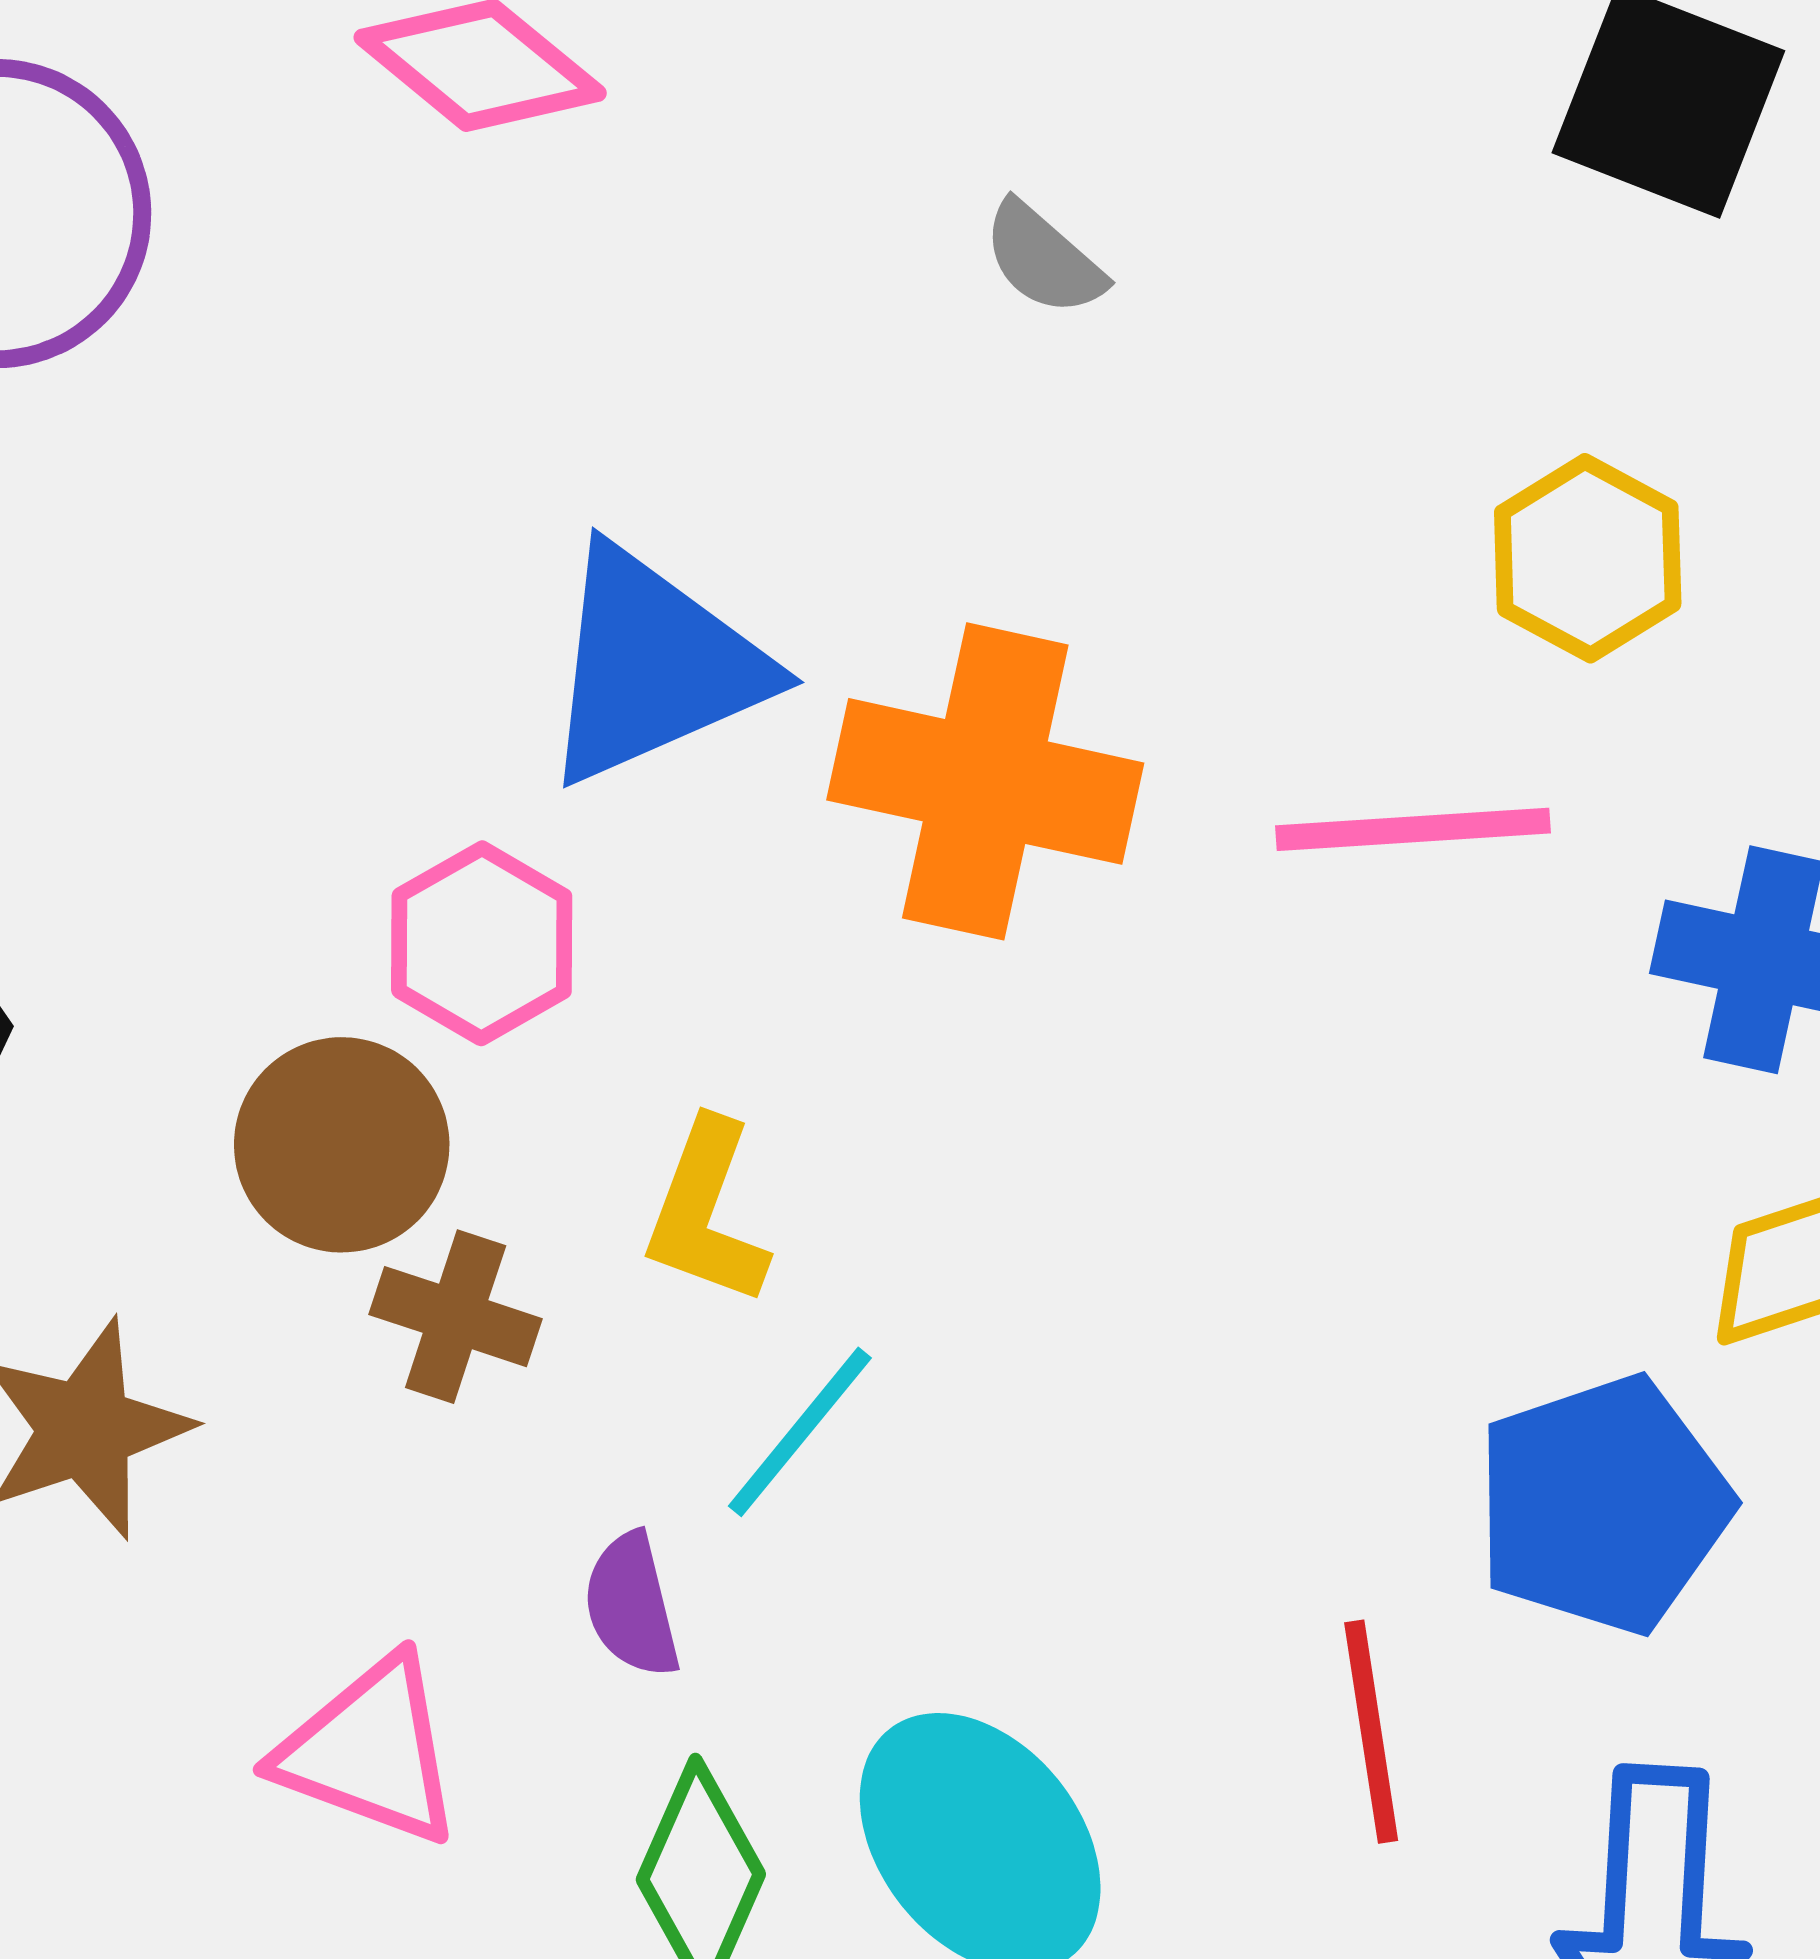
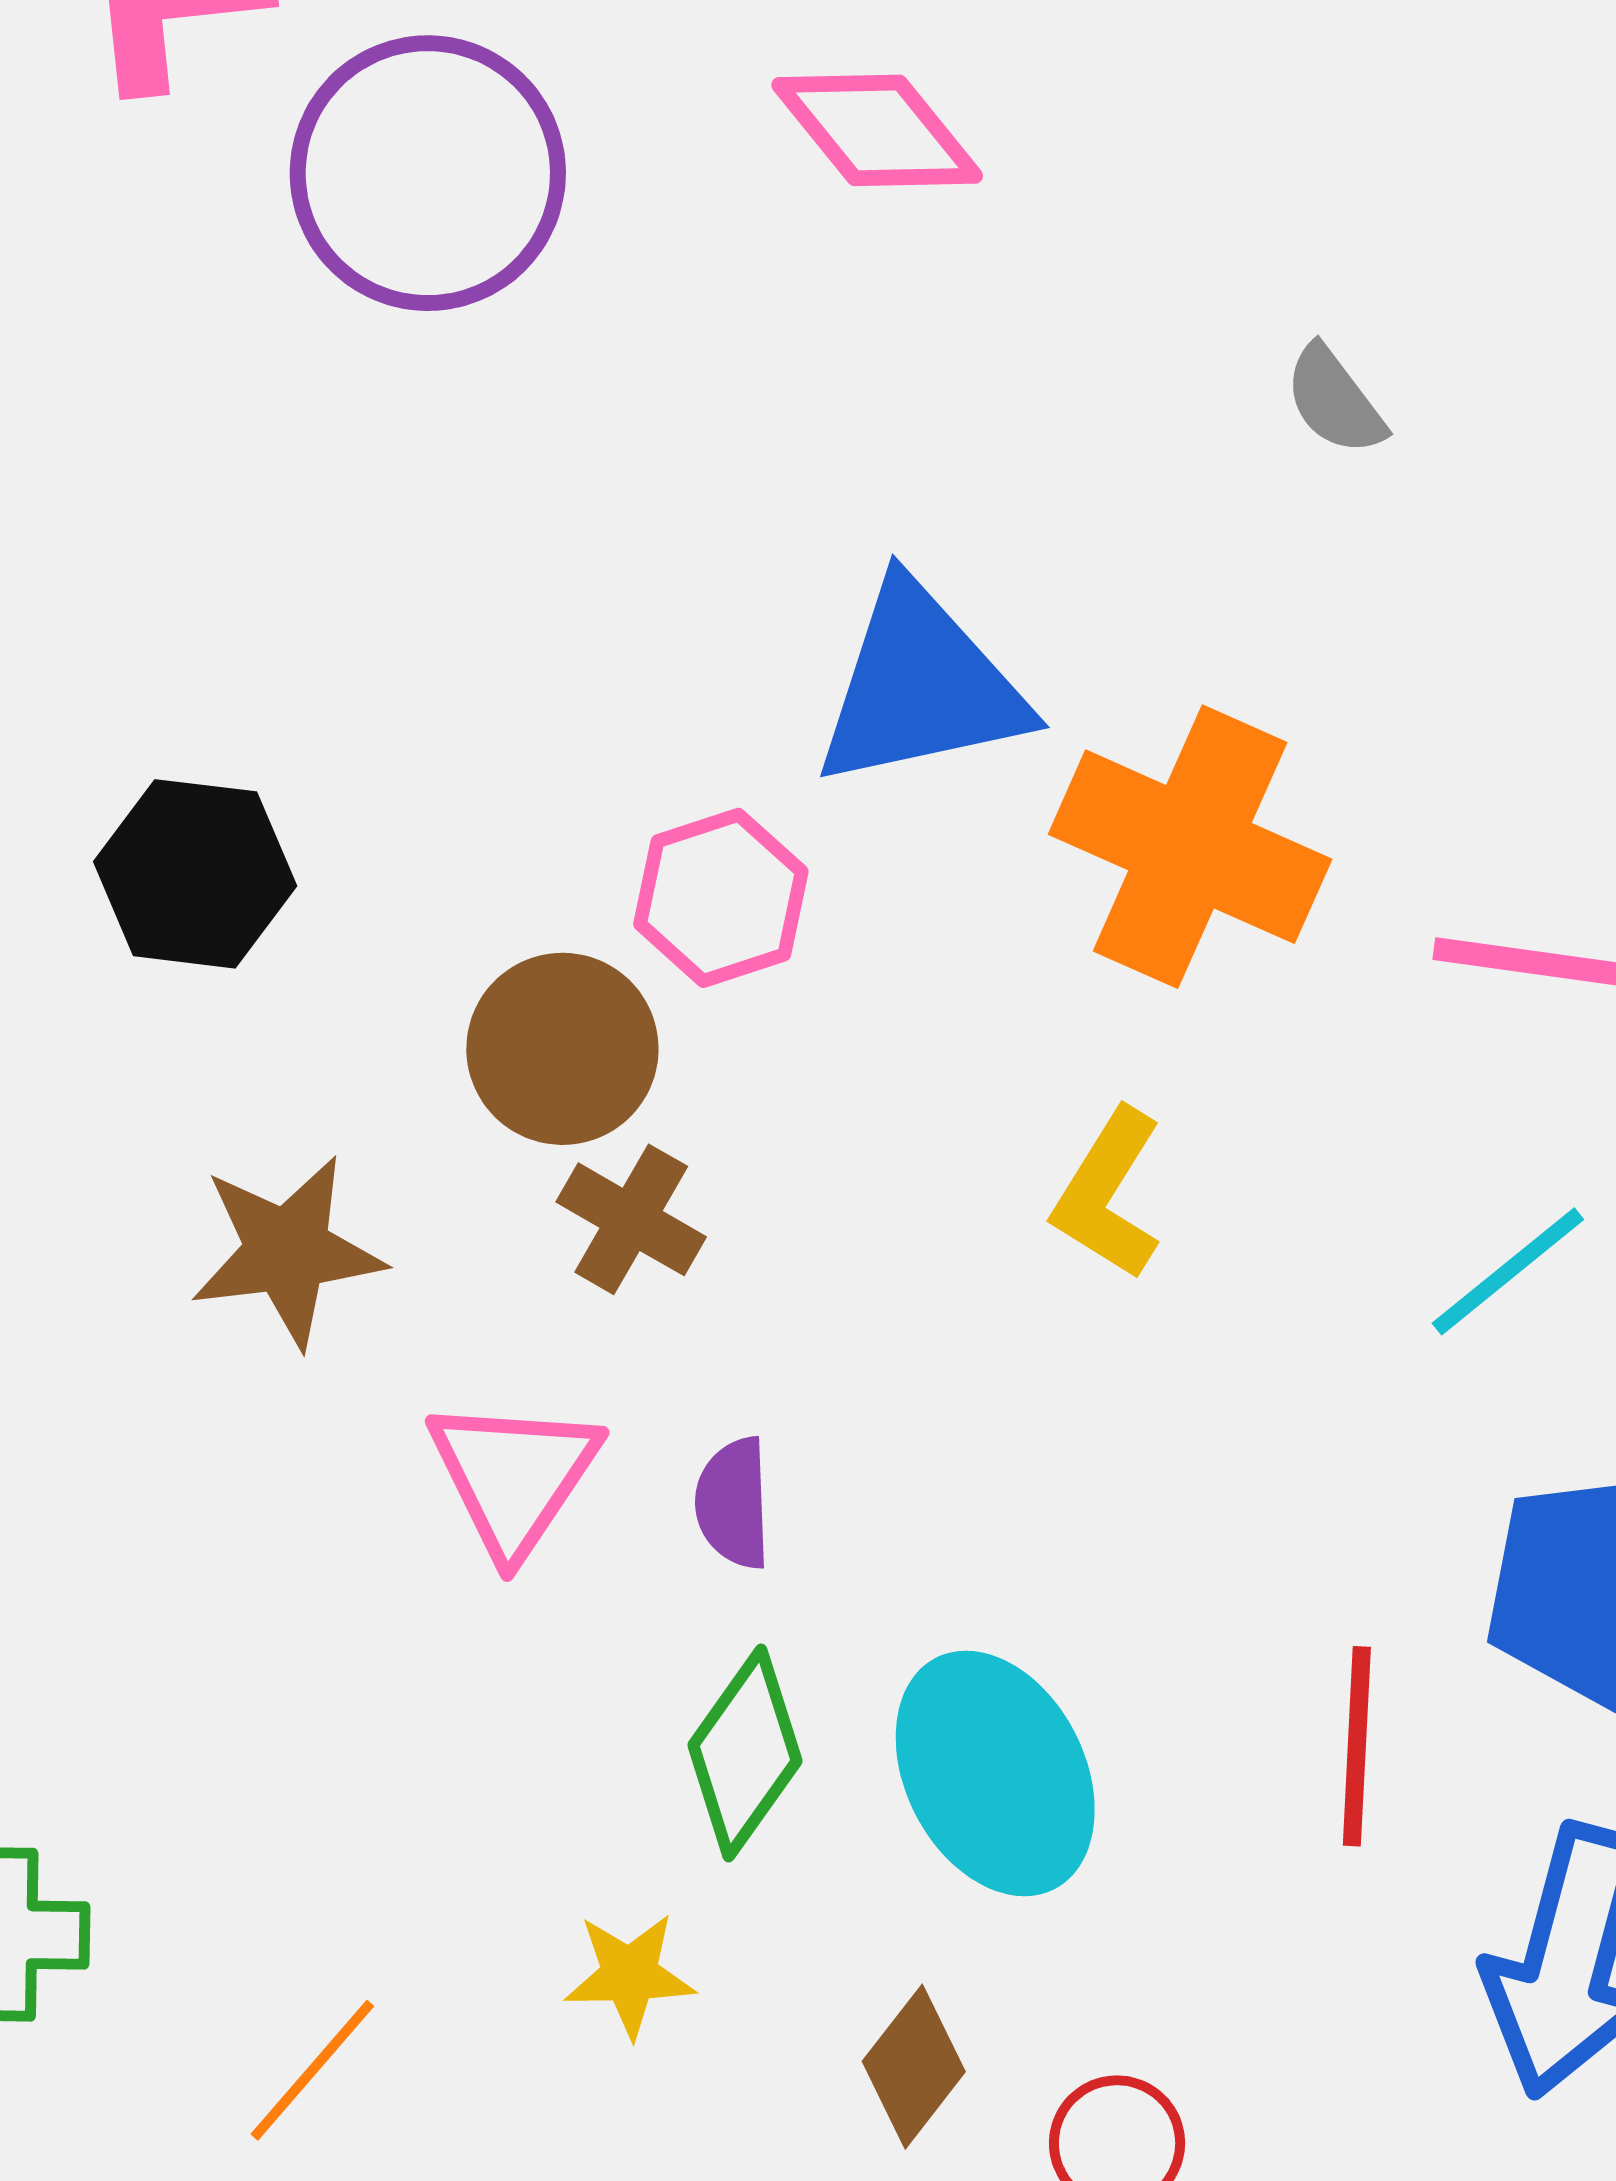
yellow L-shape: (706, 1213) -> (1108, 1194), moved
cyan line: (800, 1432) -> (1508, 1271), moved
pink triangle: (370, 1751) -> (514, 1476), moved, turned 32

